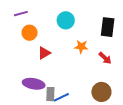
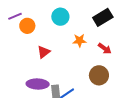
black rectangle: (108, 27) -> (103, 17), turned 60
orange circle: (30, 33) -> (27, 26), moved
brown circle: (101, 92) -> (99, 75), moved

